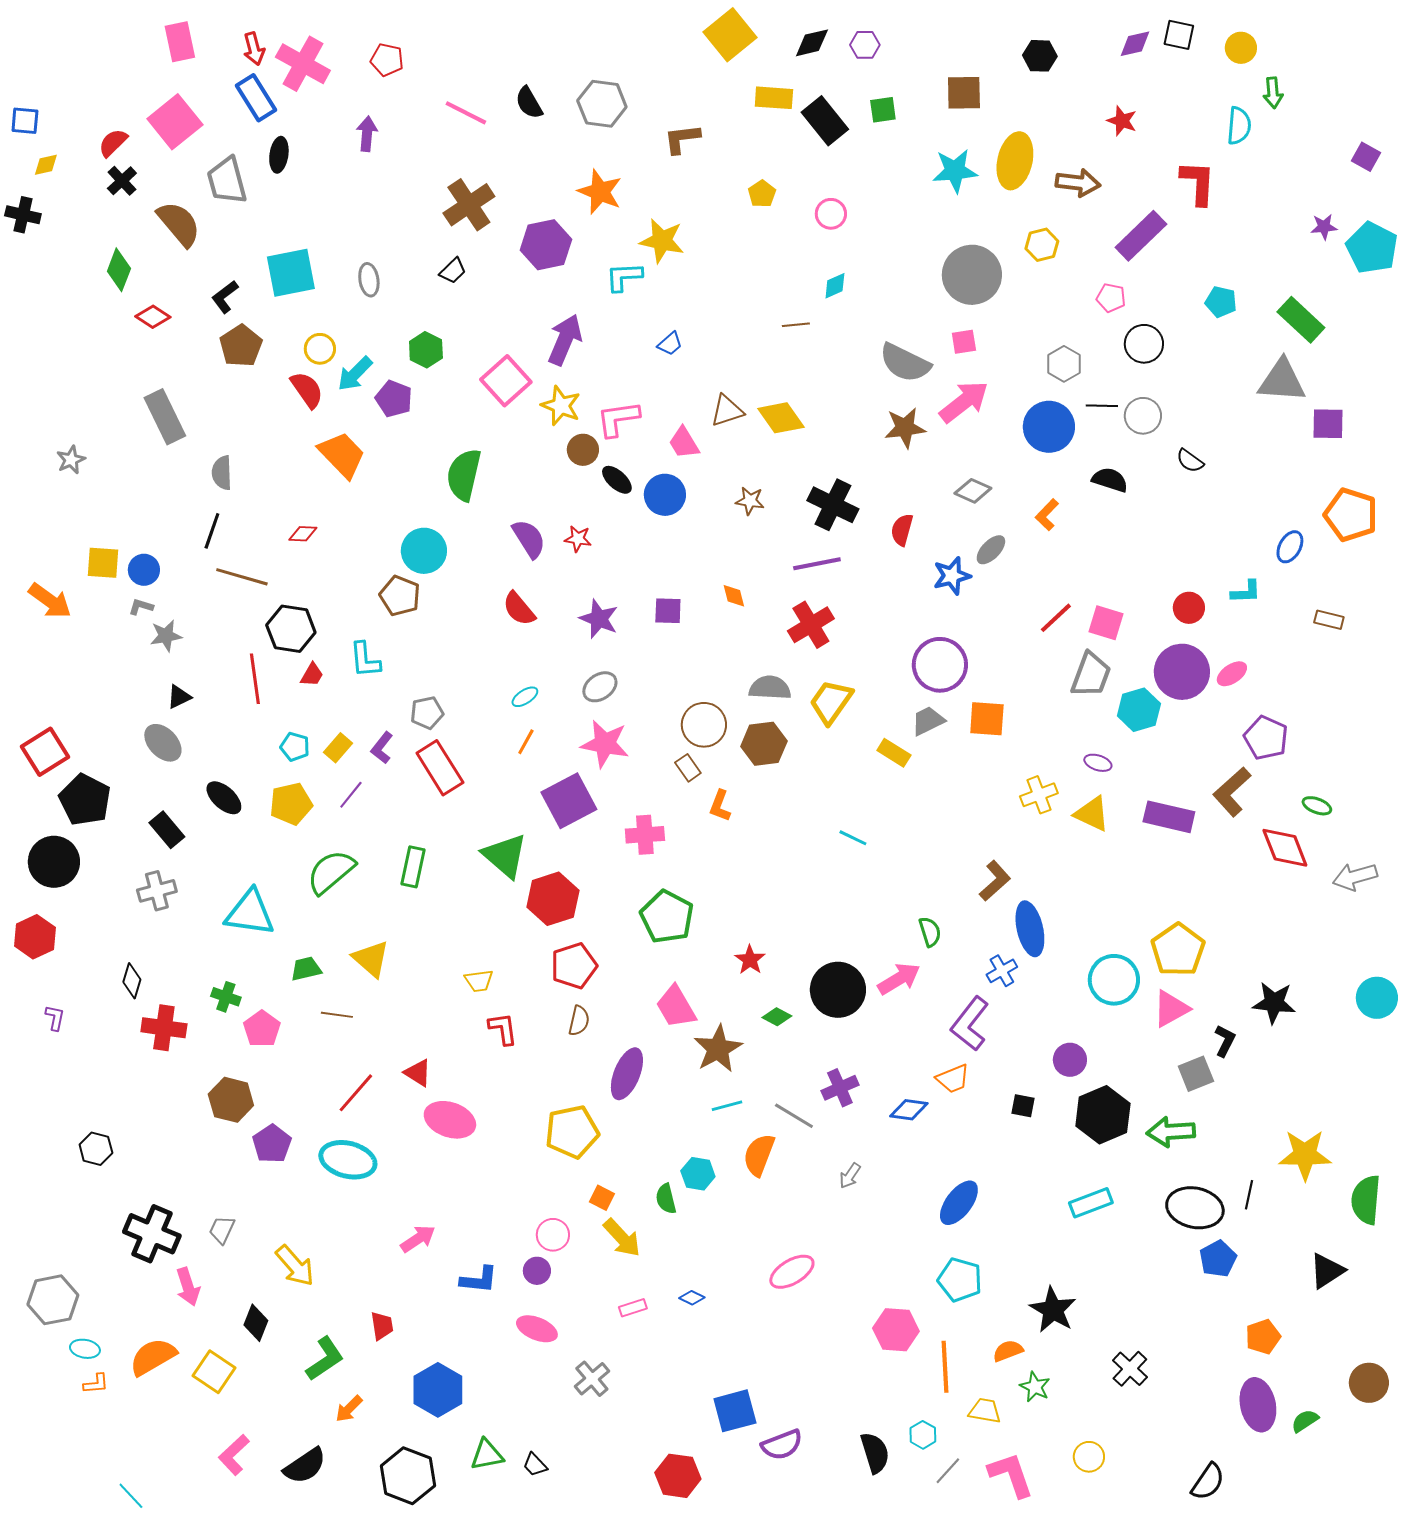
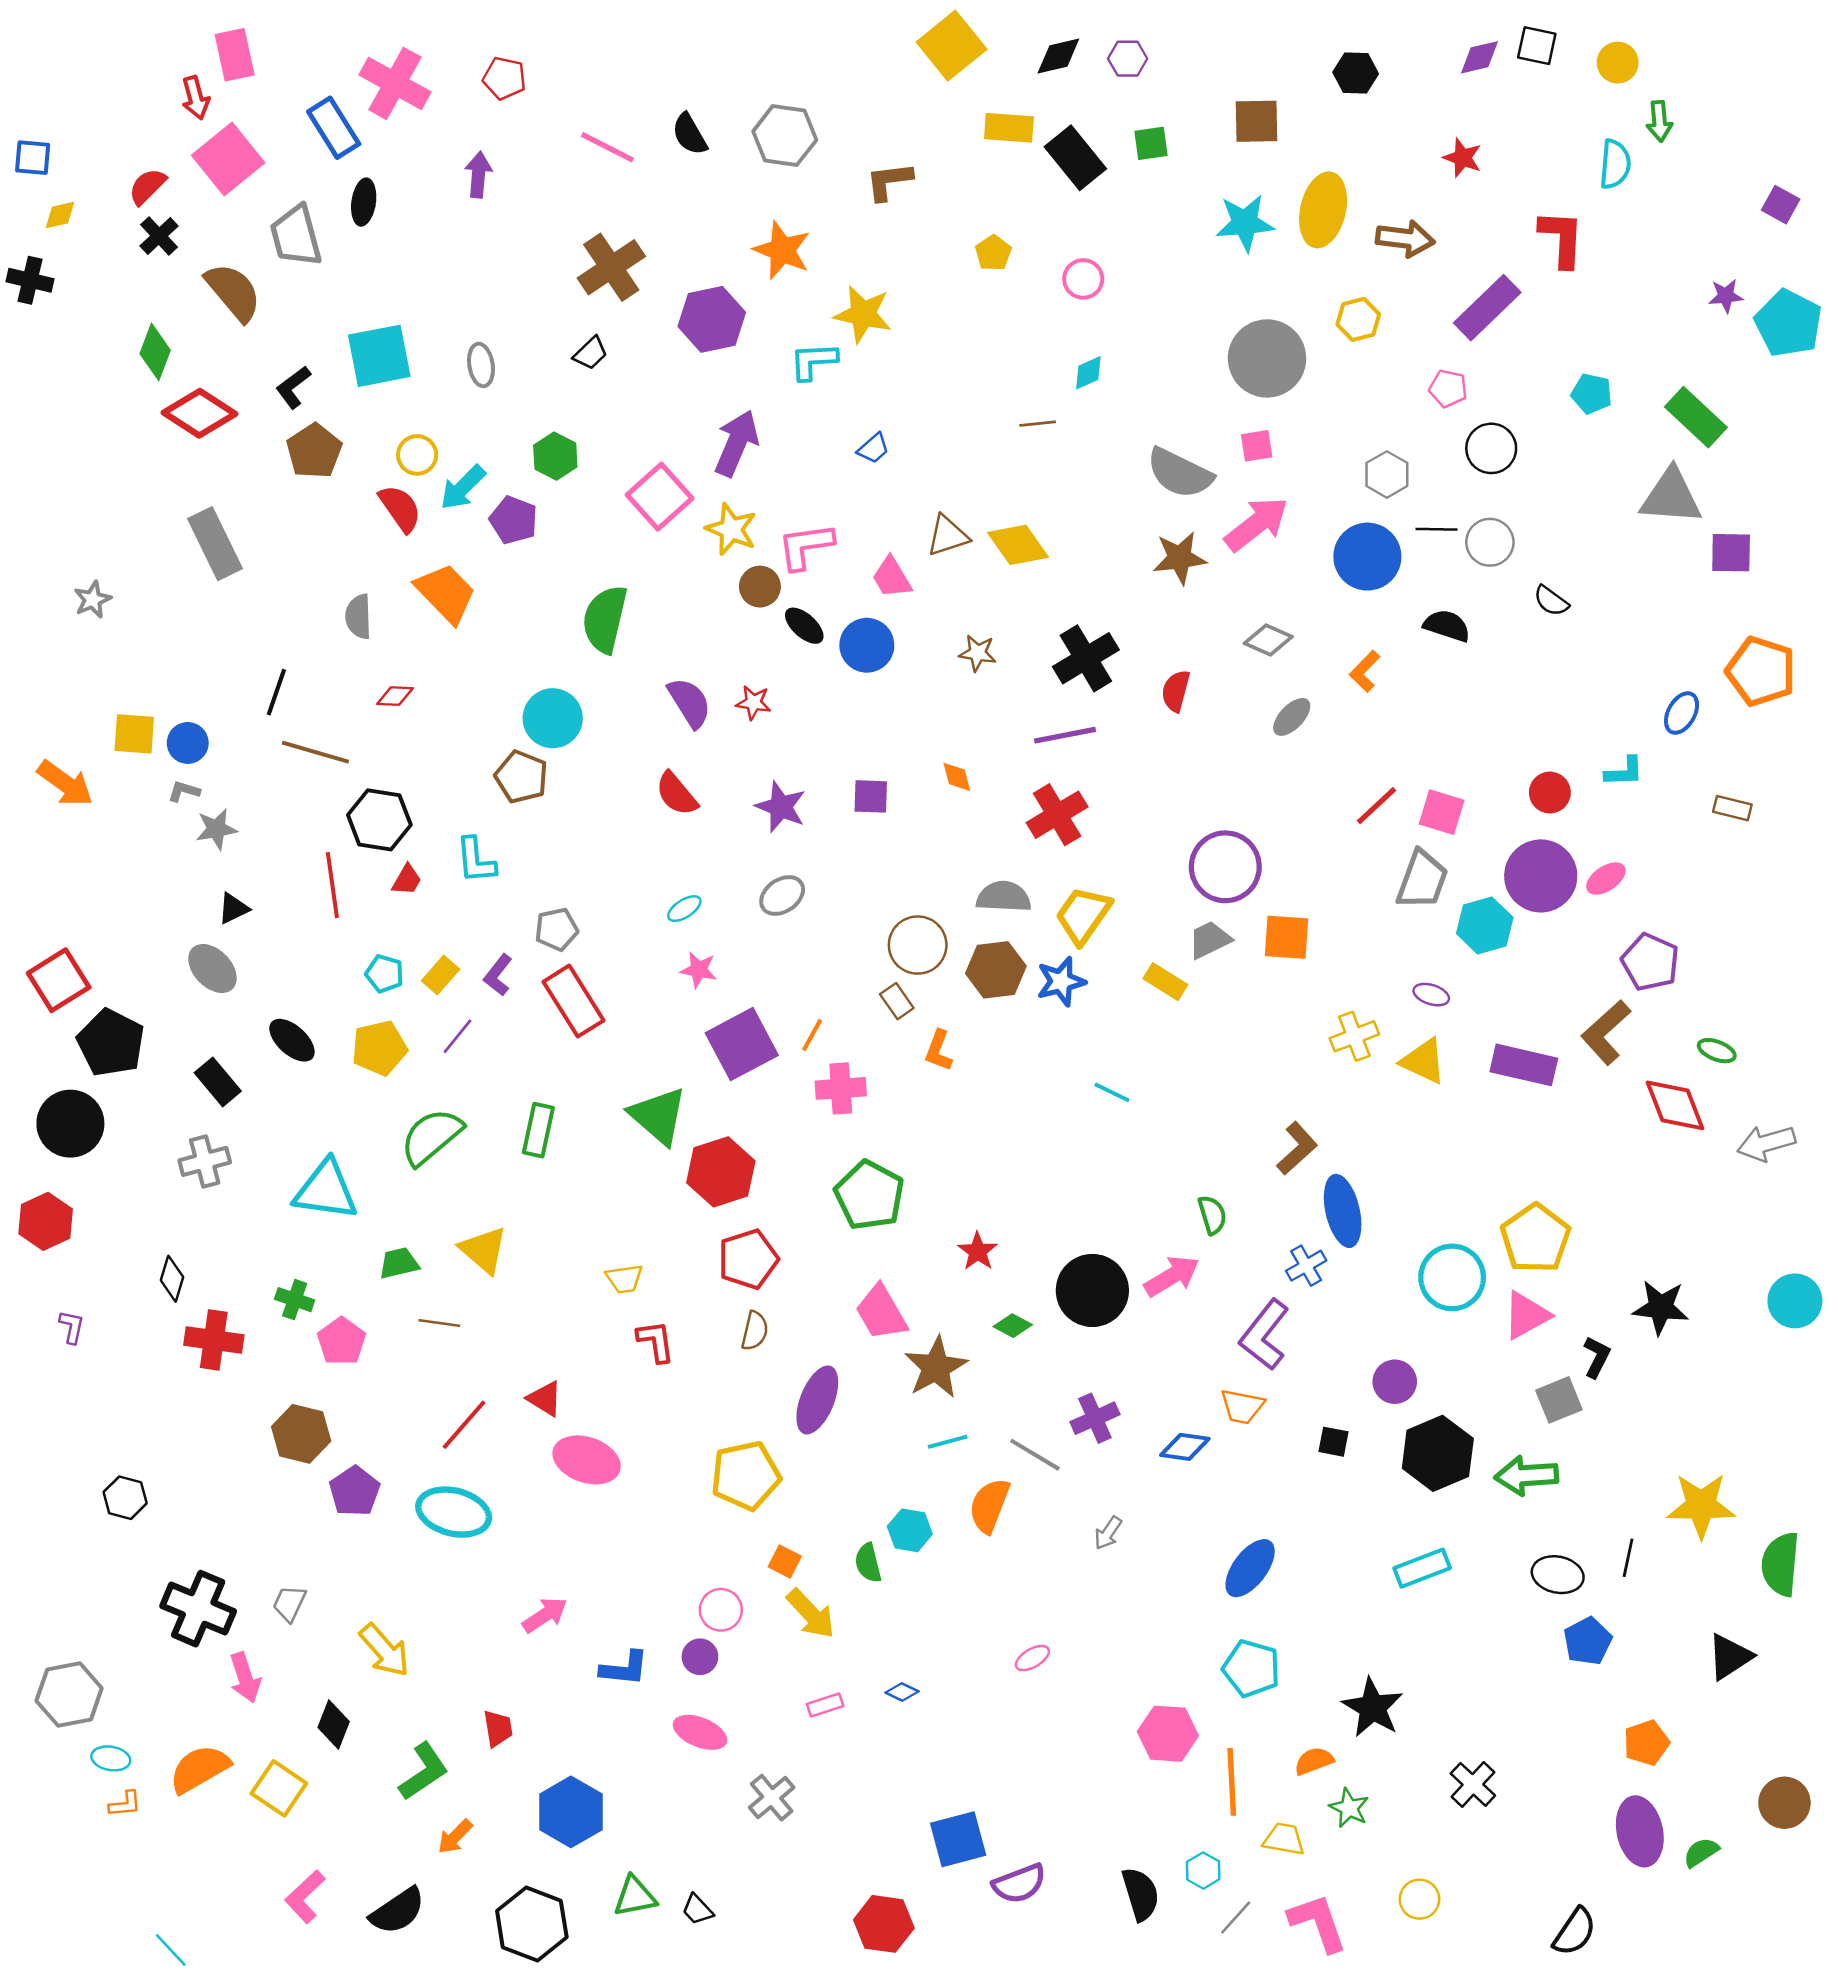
red arrow: (254, 49) -> (196, 98), moved
red diamond: (153, 317) -> (199, 413), size x1.6
gray semicircle: (222, 473) -> (358, 617), moved
black cross: (833, 505) -> (1086, 658), turned 33
blue star: (952, 576) -> (1061, 982), moved
orange line: (526, 742) -> (812, 1035), moved
pink star: (605, 744) -> (699, 970), moved, size x0.6
orange trapezoid: (953, 1079) -> (1242, 1406), turned 33
black ellipse: (1195, 1208) -> (1558, 1575), size x0.7
pink ellipse: (792, 1272) -> (1032, 1658), size x0.6

